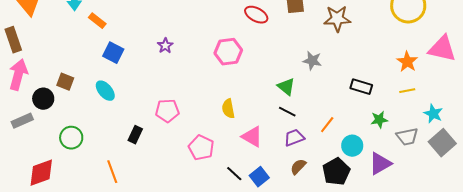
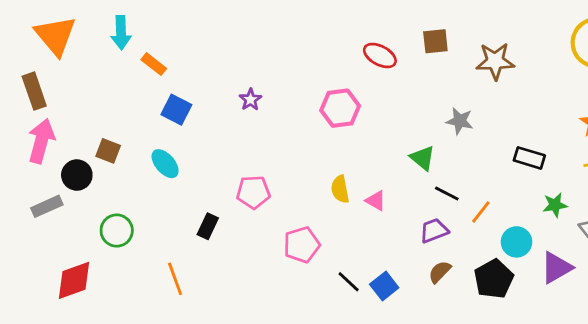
black line: (287, 112) -> (447, 194), moved
pink triangle: (252, 137) -> (376, 201), moved, size x0.7
pink pentagon: (201, 148) -> (302, 245), turned 30

